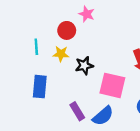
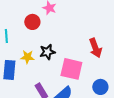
yellow star: (61, 54) -> (27, 57), moved

